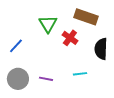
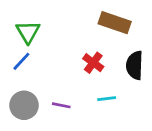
green triangle: (48, 24) -> (28, 32), moved
red cross: (70, 38) -> (93, 63), moved

